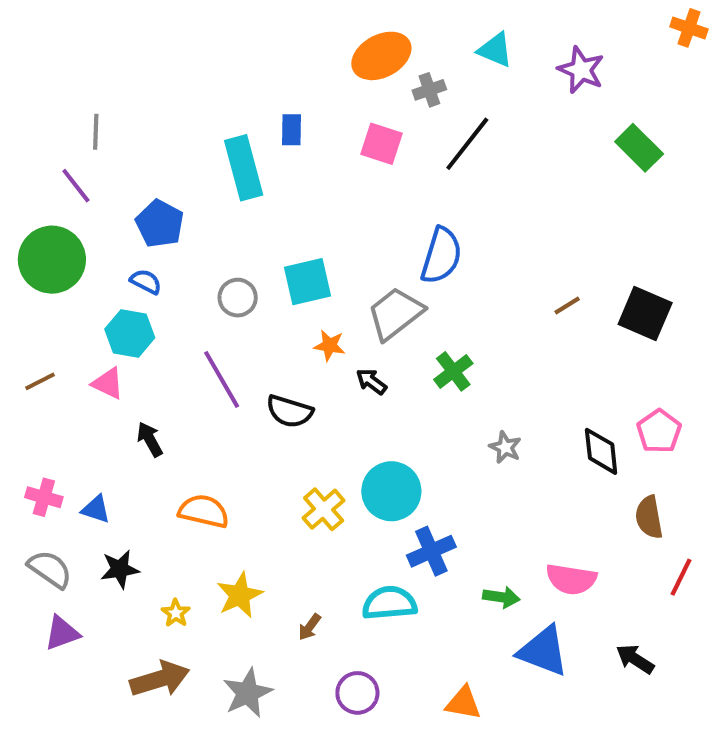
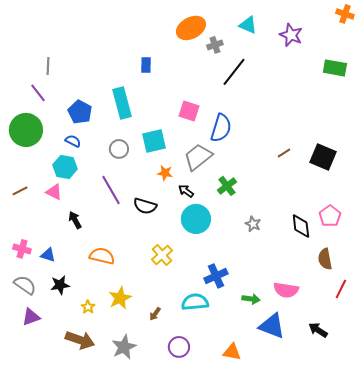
pink square: (381, 144) -> (189, 111), moved
green rectangle: (639, 148) -> (335, 68), moved, turned -35
cyan rectangle: (244, 168) -> (122, 103), moved
cyan circle: (391, 491) -> (196, 219), moved
brown arrow: (160, 679) -> (80, 340), turned 36

